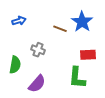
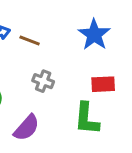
brown line: (60, 29) -> (30, 41), moved
gray cross: (38, 50) -> (43, 81), moved

